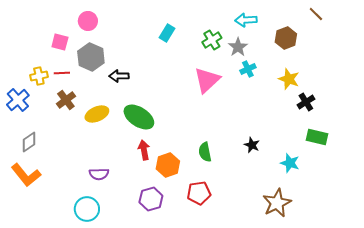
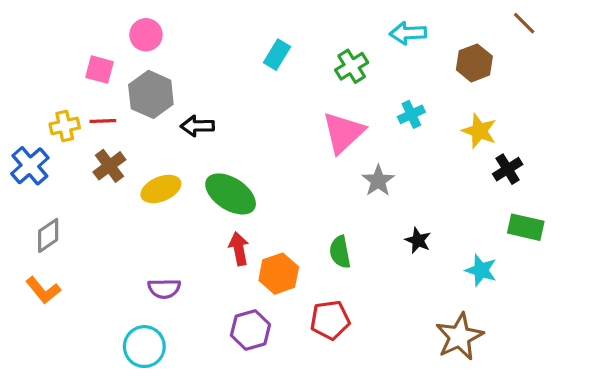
gray star: (238, 47) -> (378, 181), moved
orange L-shape: (26, 175) -> (43, 290), size x0.7

